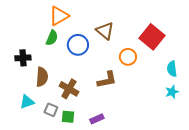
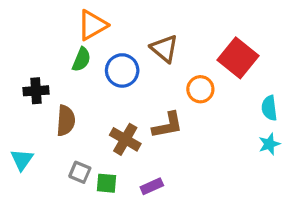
brown cross: (69, 89) -> (125, 139), moved
cyan triangle: (27, 102) -> (22, 160), moved, turned -35

